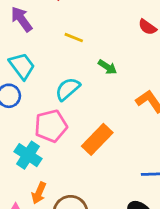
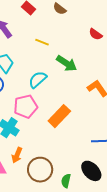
green arrow: (107, 67) -> (67, 63), size x1.5

